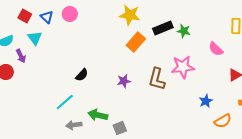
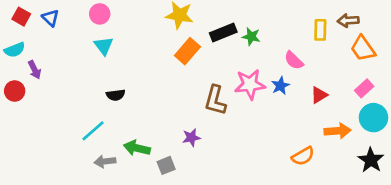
red square: (25, 16) -> (21, 17), moved
blue triangle: (47, 17) -> (51, 18), moved
cyan triangle: (35, 38) -> (104, 46), moved
black semicircle: (82, 75) -> (116, 95), turned 40
purple star: (124, 81) -> (191, 138), moved
blue star: (206, 101) -> (280, 86), moved

